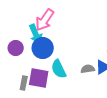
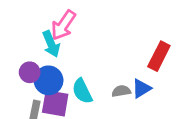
purple circle: (16, 48) -> (30, 72), moved
blue circle: (43, 48) -> (49, 80), moved

